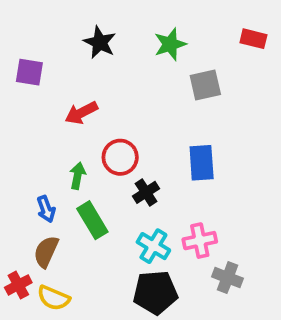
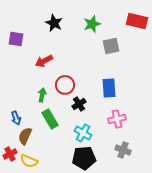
red rectangle: (253, 39) -> (137, 21), size x1.5
blue arrow: (46, 209) -> (16, 118), moved
pink cross: (200, 241) -> (117, 119), moved

